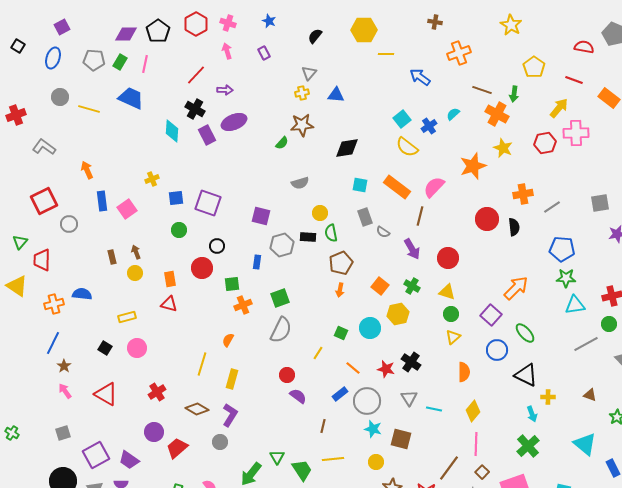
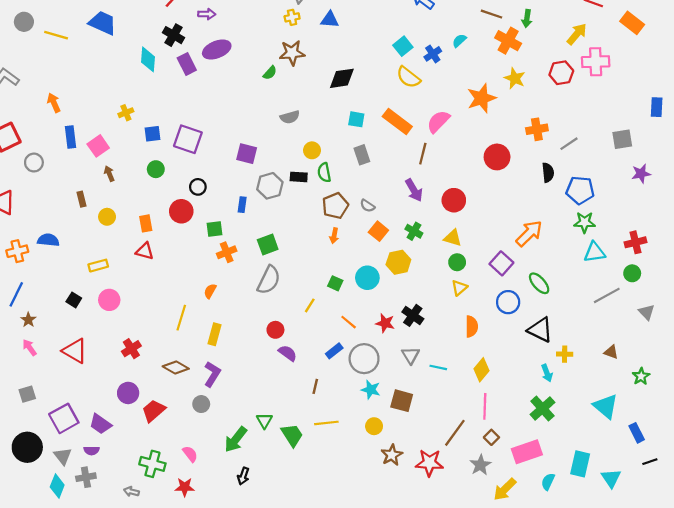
black semicircle: (514, 227) -> (548, 172), moved
gray semicircle: (383, 232) -> (367, 206), moved
brown arrow: (136, 252) -> (109, 174), moved

